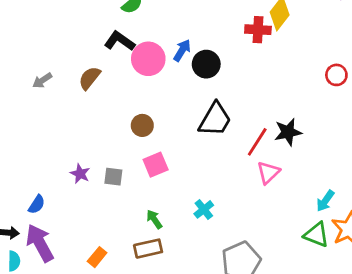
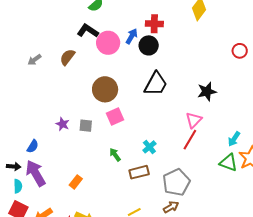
red cross: (258, 30) -> (154, 24), moved
brown circle: (142, 125) -> (105, 89), size x1.6
red line: (257, 142) -> (190, 140), moved
brown rectangle: (148, 249) -> (139, 172), moved

